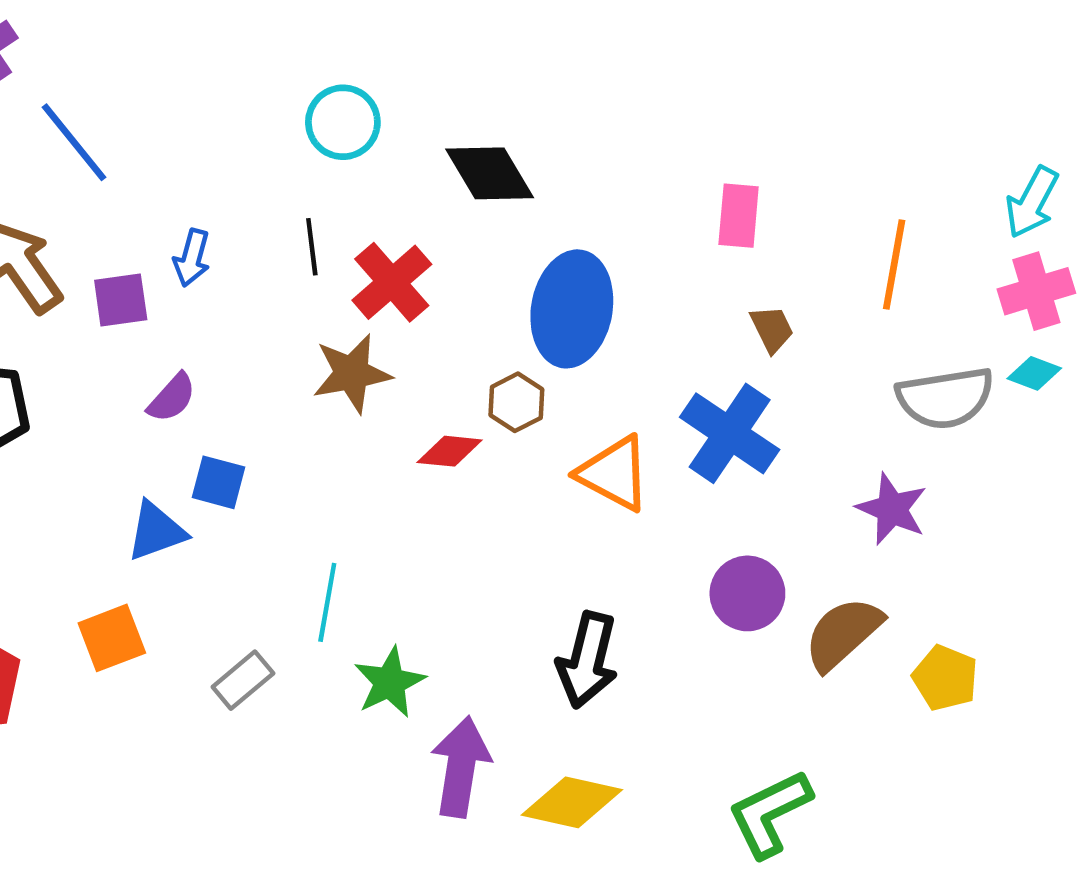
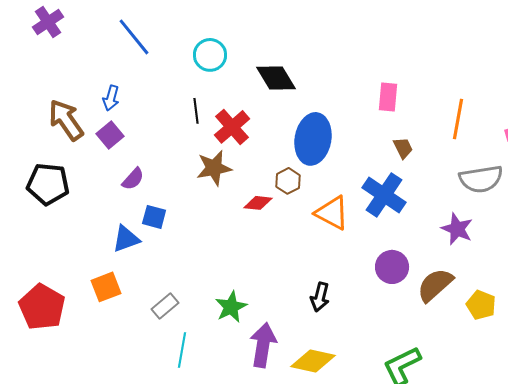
blue line: (74, 142) -> (134, 37), moved
blue arrow: (192, 258) -> (111, 98), moved
purple square: (121, 300) -> (110, 135), turned -32
cyan line: (327, 602) -> (182, 350), moved
black arrow: (587, 660) -> (320, 297), size x0.7

